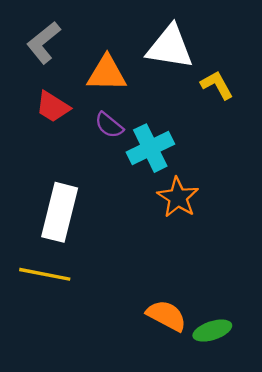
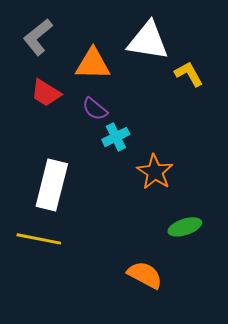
cyan cross: (150, 148) -> (116, 137), moved, size x0.7
green ellipse: (212, 331) -> (185, 227), moved

